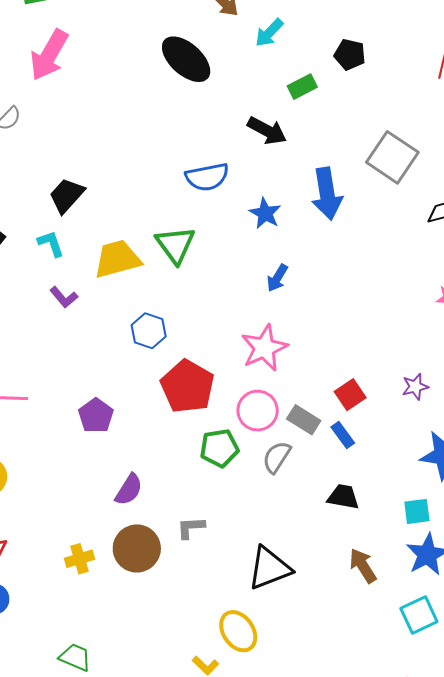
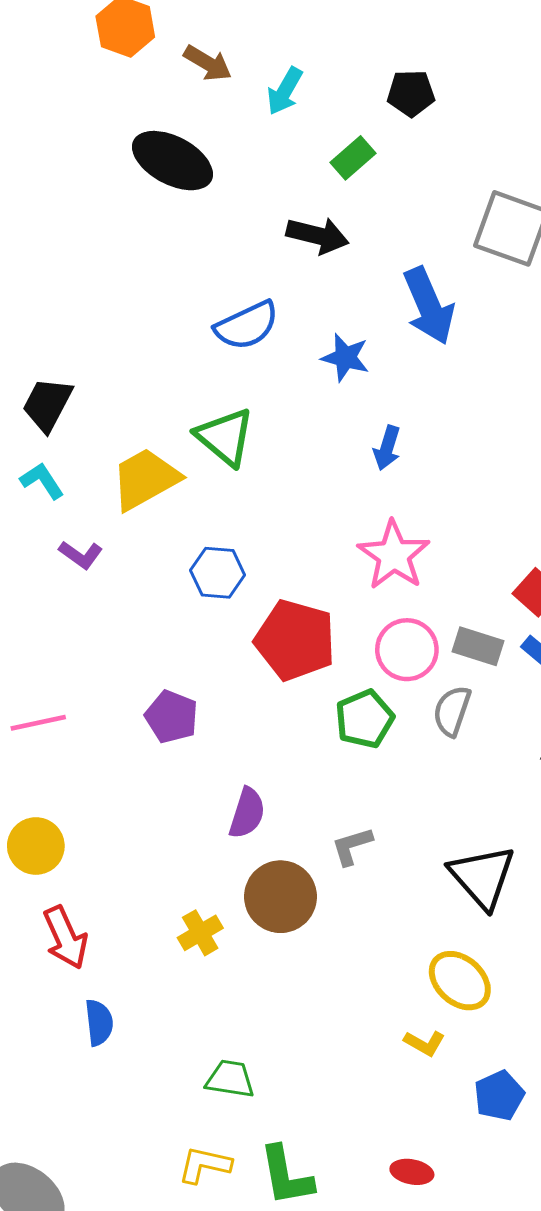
black triangle: (269, 568) -> (482, 877), turned -36

